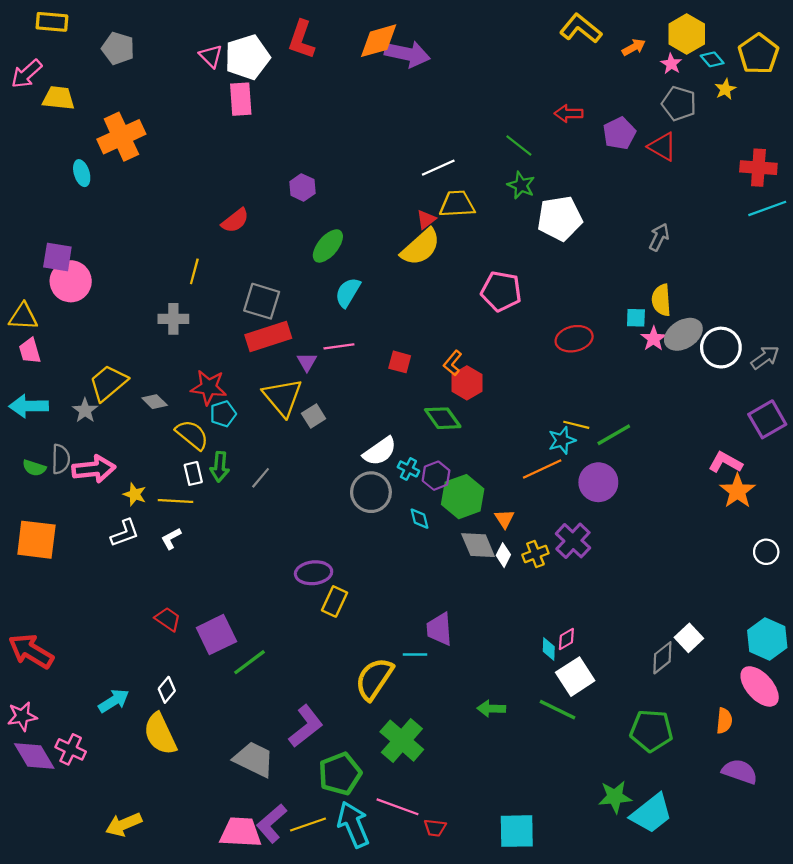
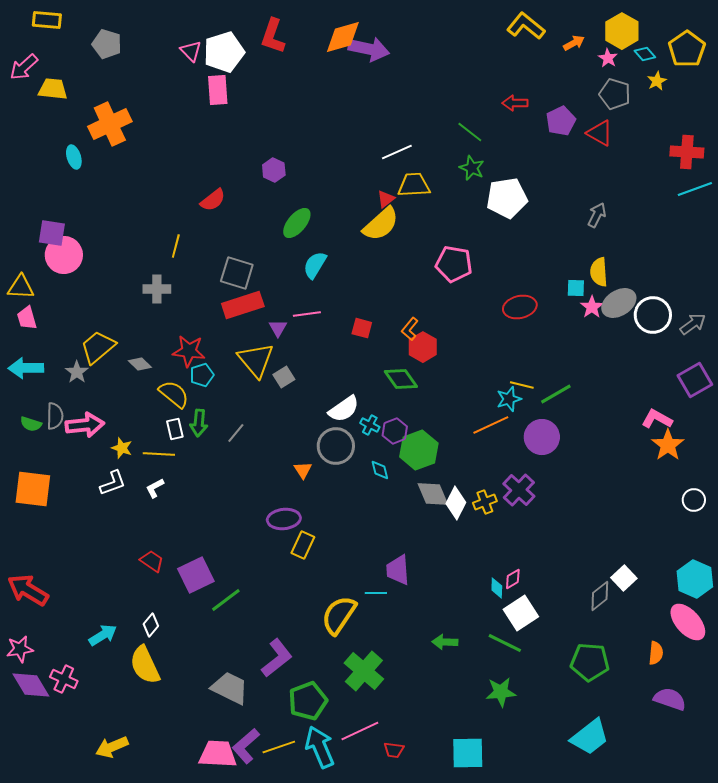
orange triangle: (505, 519) -> (303, 470), moved
white diamond: (503, 555) -> (456, 503), size x1.5
green star: (615, 797) -> (501, 692), moved
pink line: (397, 807) -> (360, 731), turned -45

